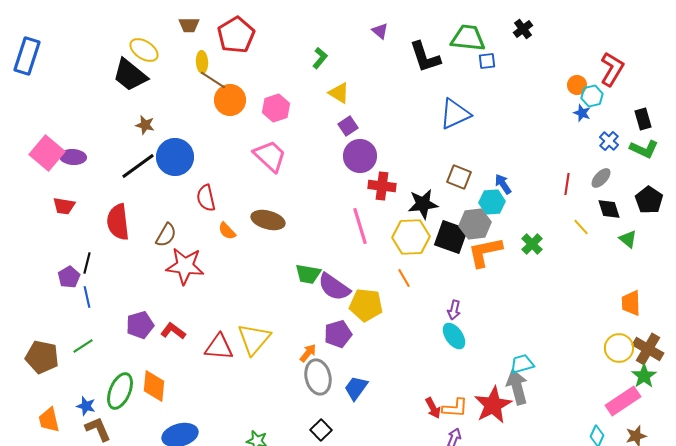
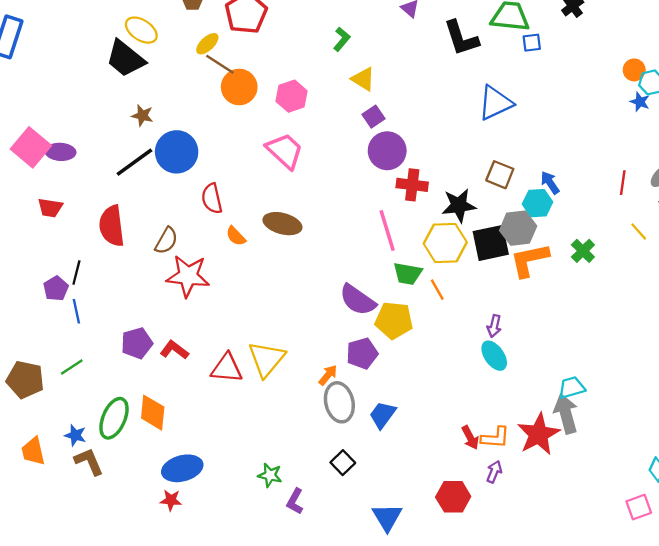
yellow ellipse: (202, 62) -> (207, 44), turned 50
black square: (451, 237) -> (491, 243), turned -32
green trapezoid: (308, 274) -> (408, 274), moved

